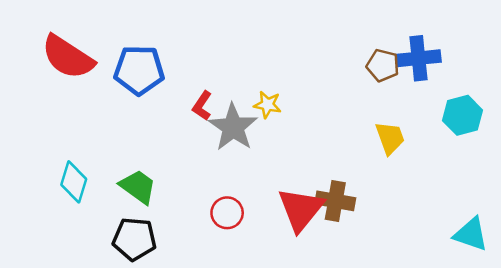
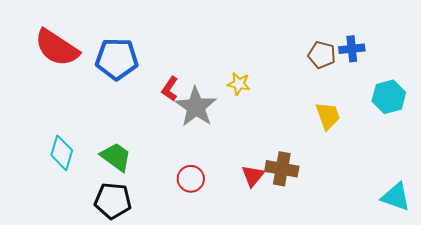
blue cross: (418, 58) -> (352, 49), size x0.7
yellow star: (268, 105) -> (239, 84), moved
red triangle: (301, 209) -> (253, 176), size x0.6

